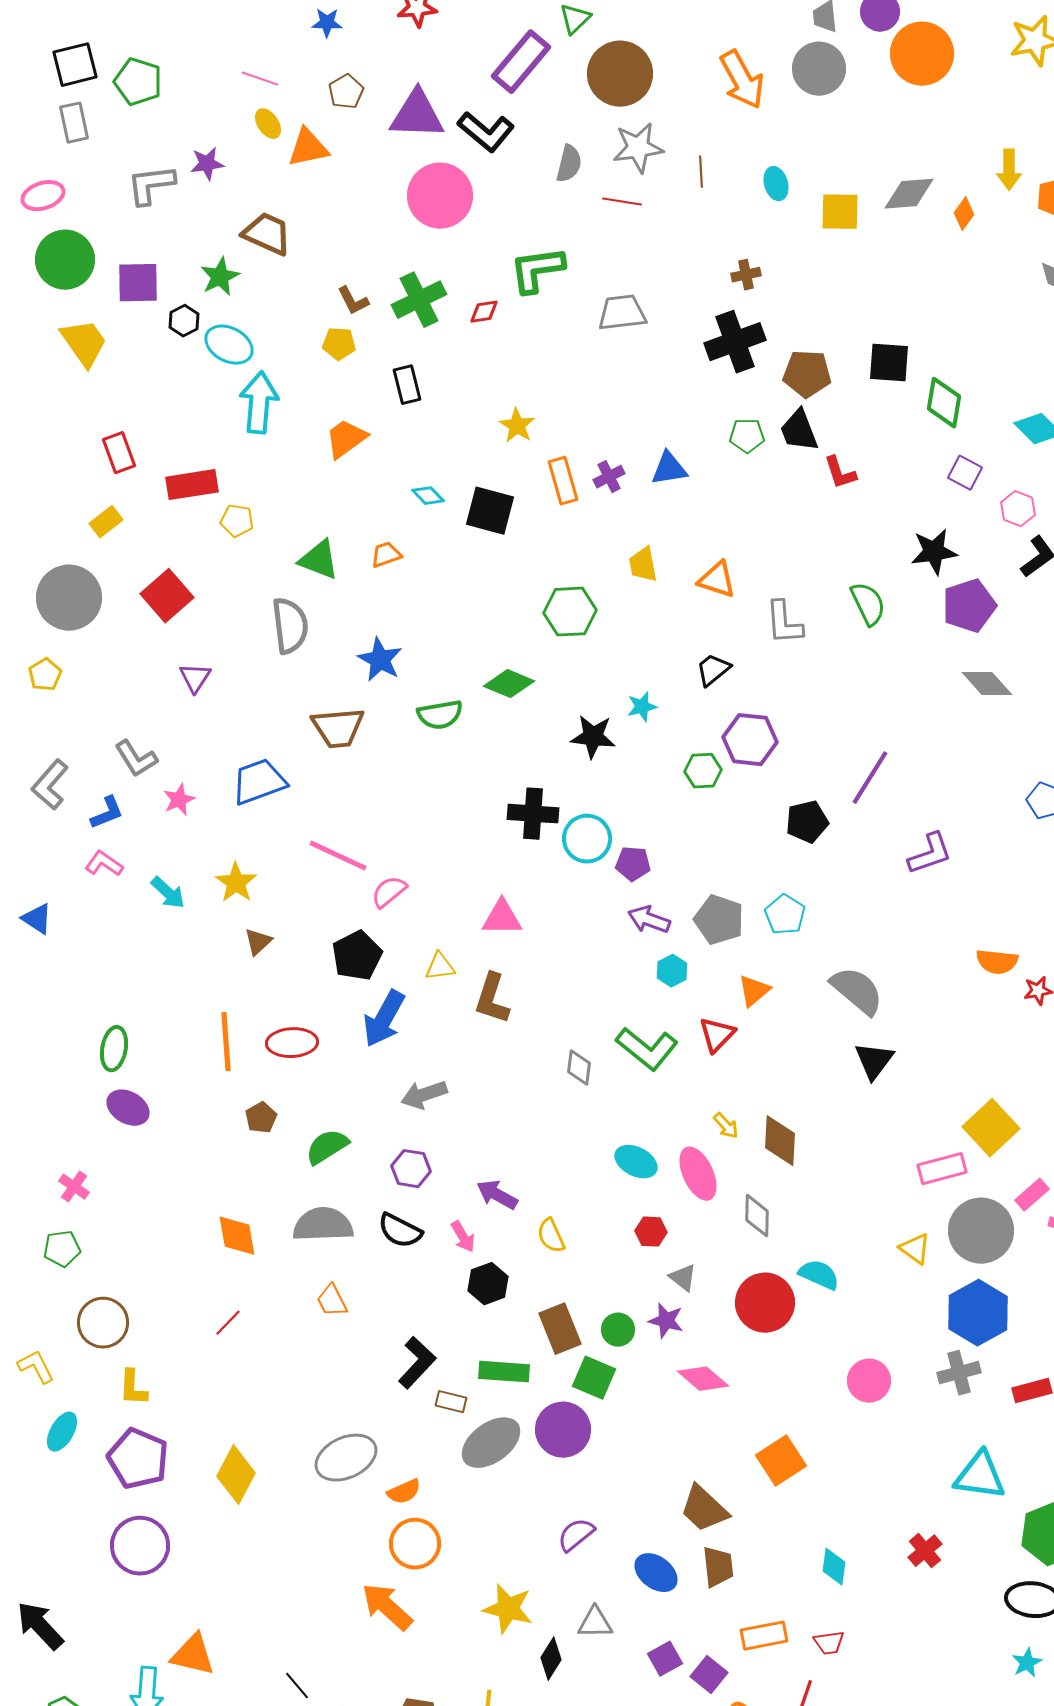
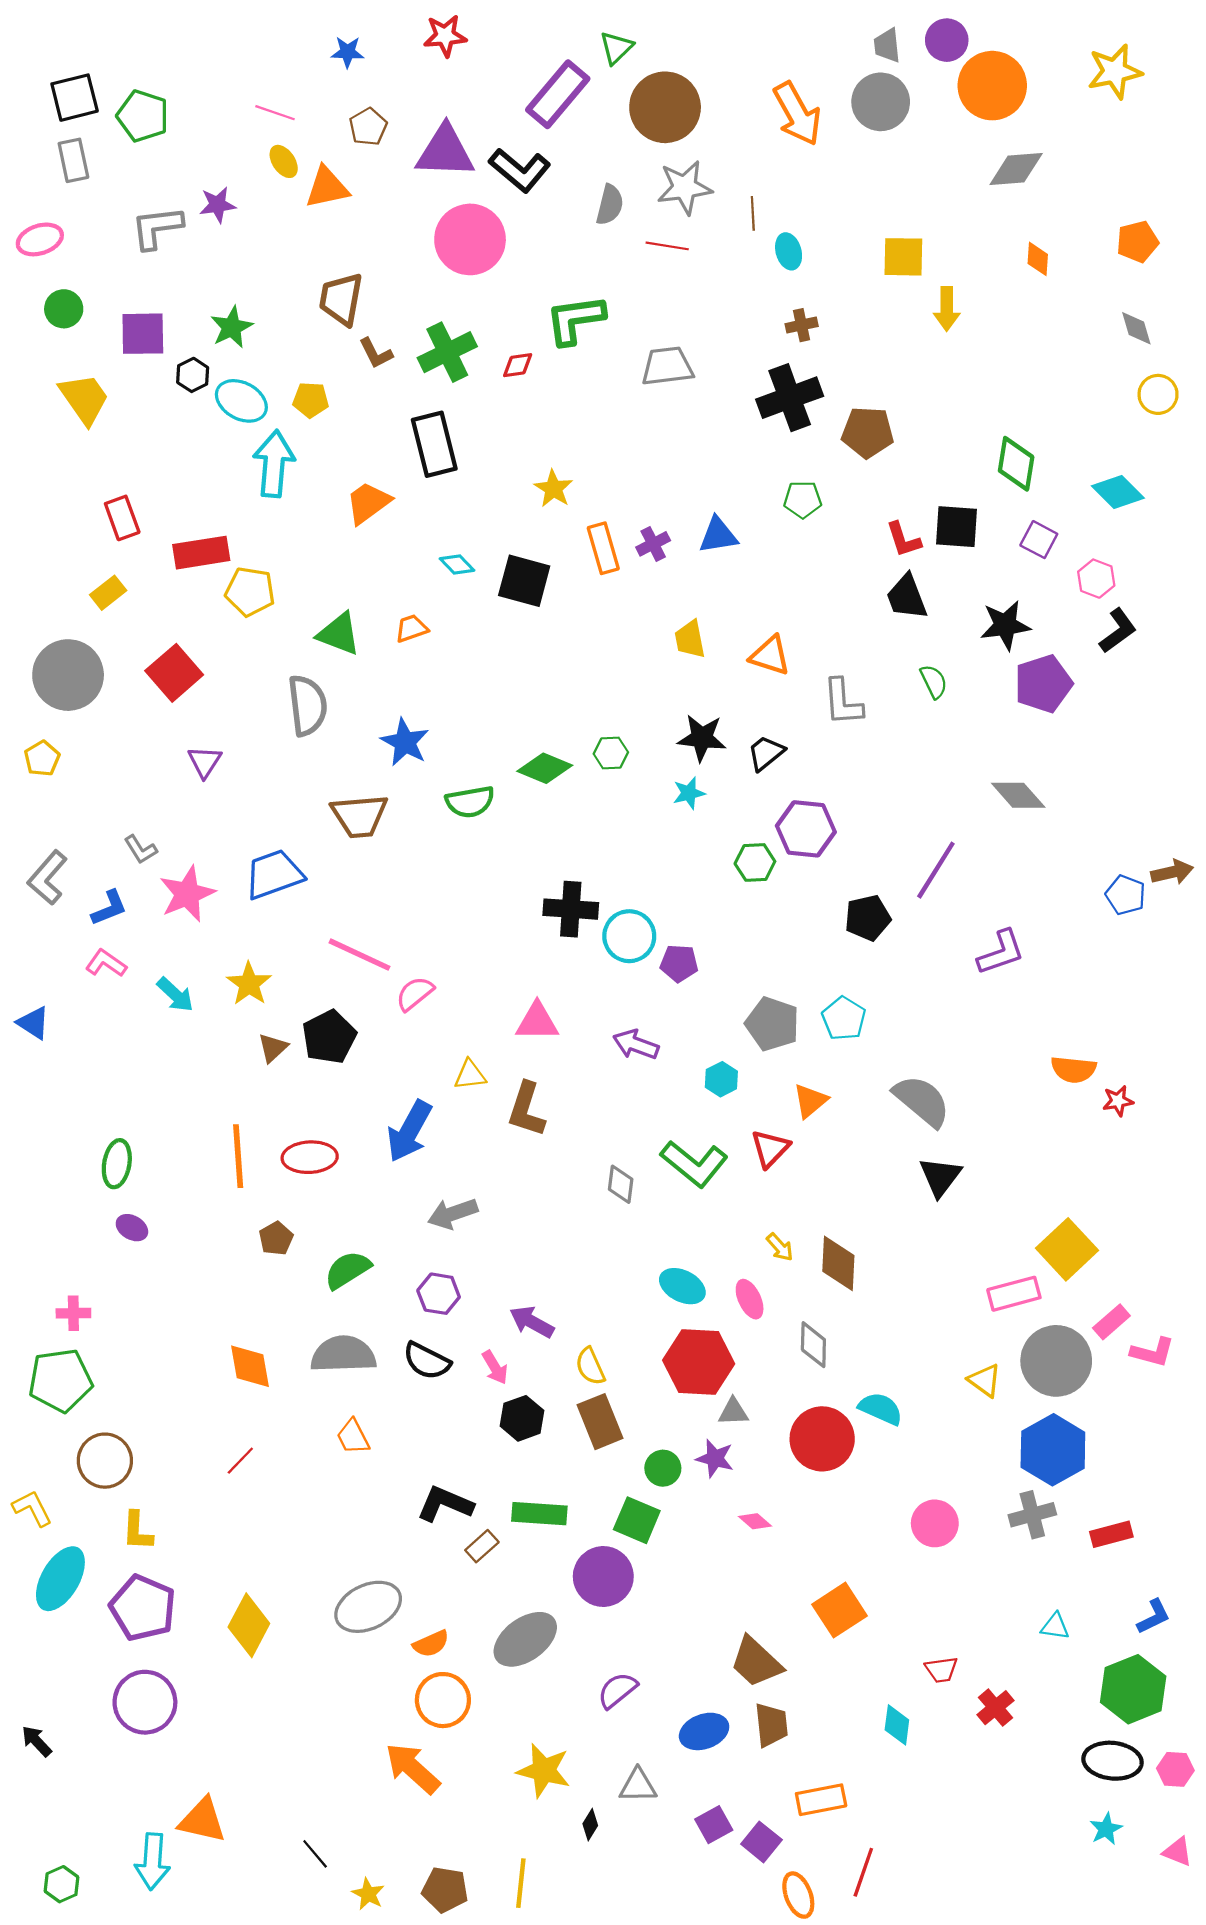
yellow arrow: (1009, 170) -> (947, 309), moved
cyan ellipse: (776, 184) -> (789, 251), moved
gray diamond: (909, 194) -> (1016, 169), moved
orange diamond: (964, 214) -> (1038, 259), turned -32
brown trapezoid: (267, 234) -> (341, 299), moved, turned -104
green circle: (65, 260) -> (64, 309), size x0.6
yellow pentagon: (339, 344) -> (311, 400), moved
black square: (889, 363) -> (956, 527), moved
black rectangle: (407, 385) -> (434, 444), size x1.5
black trapezoid: (799, 431) -> (907, 597), moved
yellow pentagon: (237, 521) -> (250, 592), size x1.4
green semicircle: (868, 604) -> (934, 682), size x0.7
green hexagon: (570, 612) -> (611, 753), moved, size x0.6
gray diamond: (987, 684) -> (1018, 795), moved
black star: (593, 737) -> (702, 738), moved
gray L-shape: (136, 759) -> (141, 849), size x0.7
pink star: (179, 800) -> (187, 894), size x1.6
purple arrow: (649, 920) -> (636, 1044), moved
black pentagon: (357, 956) -> (329, 1037), moved
purple ellipse: (128, 1108) -> (132, 1228), size x0.7
pink ellipse: (698, 1174) -> (750, 1299), size x0.7
pink cross: (74, 1187) -> (73, 1313), turned -36
red hexagon: (651, 1232) -> (699, 1362), size x2.0
green pentagon: (62, 1249) -> (60, 1380), size x1.6
gray triangle: (683, 1278) -> (733, 1412), turned -40
brown rectangle: (560, 1329) -> (600, 1422), moved
black L-shape: (417, 1363) -> (445, 1504), turned -110
pink diamond: (703, 1379) -> (755, 1521), size x0.6
brown rectangle: (451, 1402) -> (482, 1546), turned -56
cyan ellipse: (62, 1432) -> (60, 1579), size x1.5
gray ellipse: (491, 1443) -> (525, 1639), moved
cyan triangle: (980, 1476) -> (1055, 1626), size x0.5
blue ellipse: (656, 1573) -> (704, 1731), turned -57
black arrow: (40, 1626) -> (37, 1741), moved, size x0.6
red trapezoid: (829, 1643) -> (941, 1670), moved
black diamond: (551, 1659) -> (590, 1825), size x0.7

